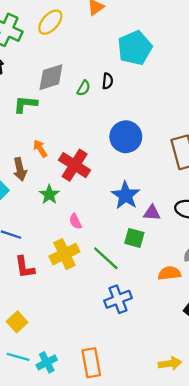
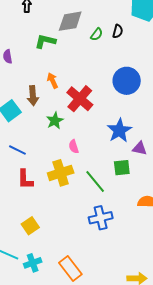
green square: (134, 238) -> (122, 168), turned -30
yellow square: (17, 322) -> (30, 226), moved
orange rectangle: (91, 363) -> (70, 268), turned -35

